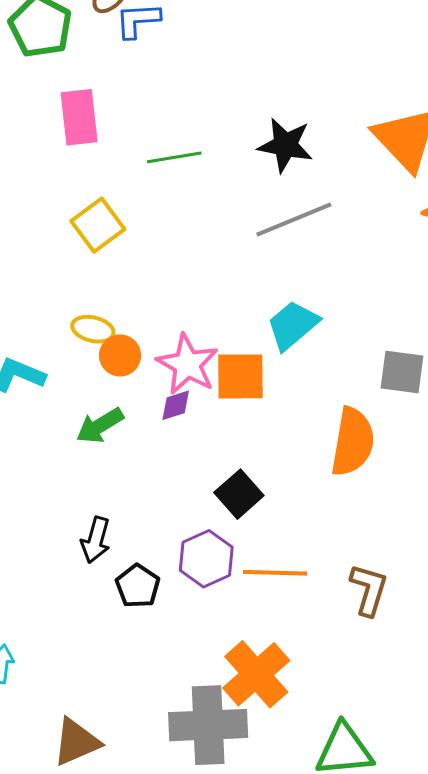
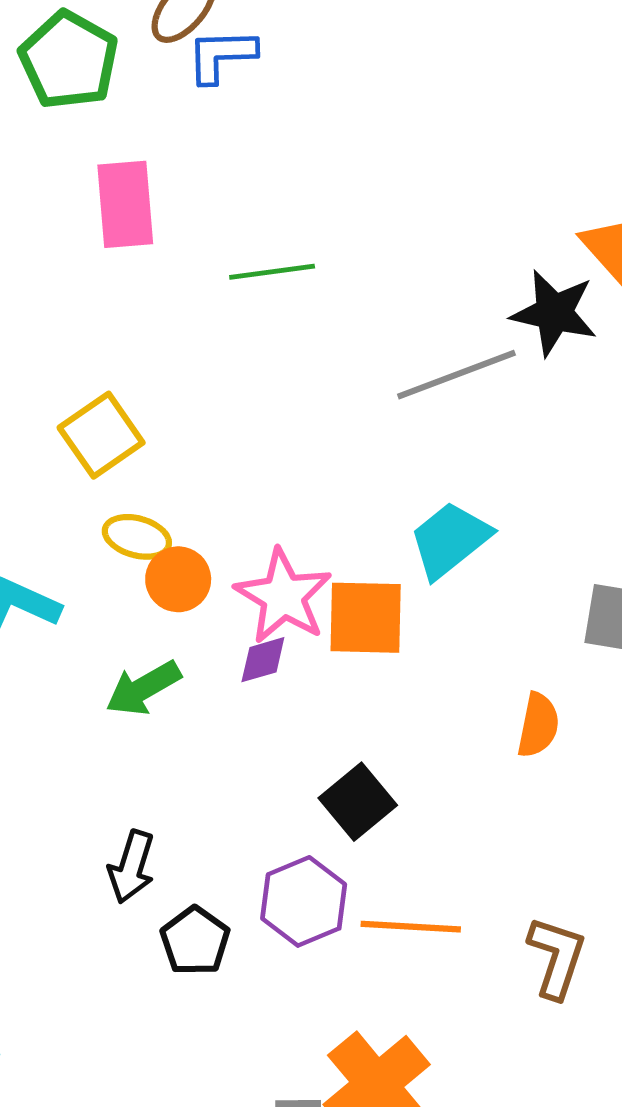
black star: (285, 145) -> (554, 313), moved
yellow square: (98, 225) -> (101, 435), moved
orange semicircle: (353, 442) -> (538, 725), size x0.6

